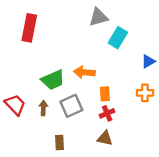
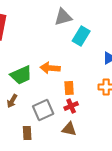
gray square: (71, 106) -> (43, 110), moved
brown arrow: (43, 108) -> (12, 101), turned -152

